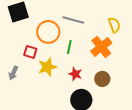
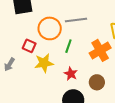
gray line: (73, 20) -> (76, 20), turned -30

